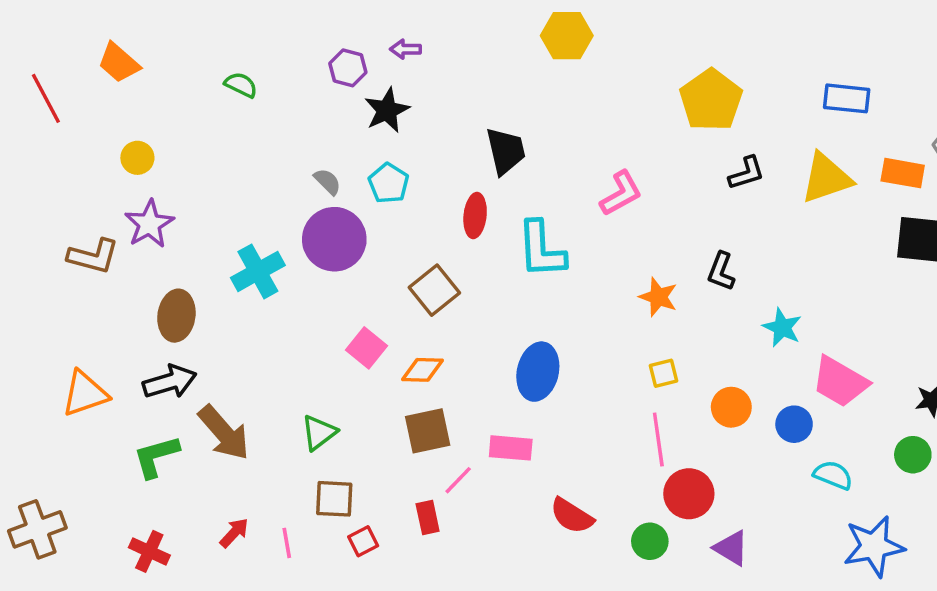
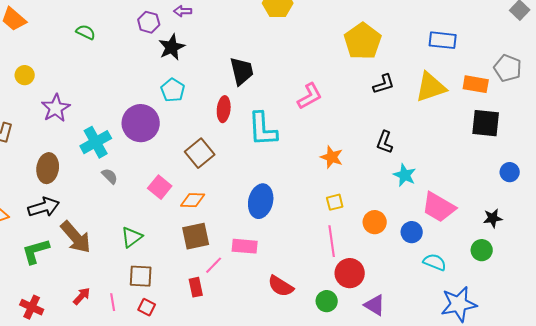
gray semicircle: (327, 182) -> (110, 176), moved
purple star: (149, 224) -> (56, 108), moved
black L-shape: (721, 271) -> (385, 142), moved
red square: (363, 541) -> (147, 307), moved, turned -36

